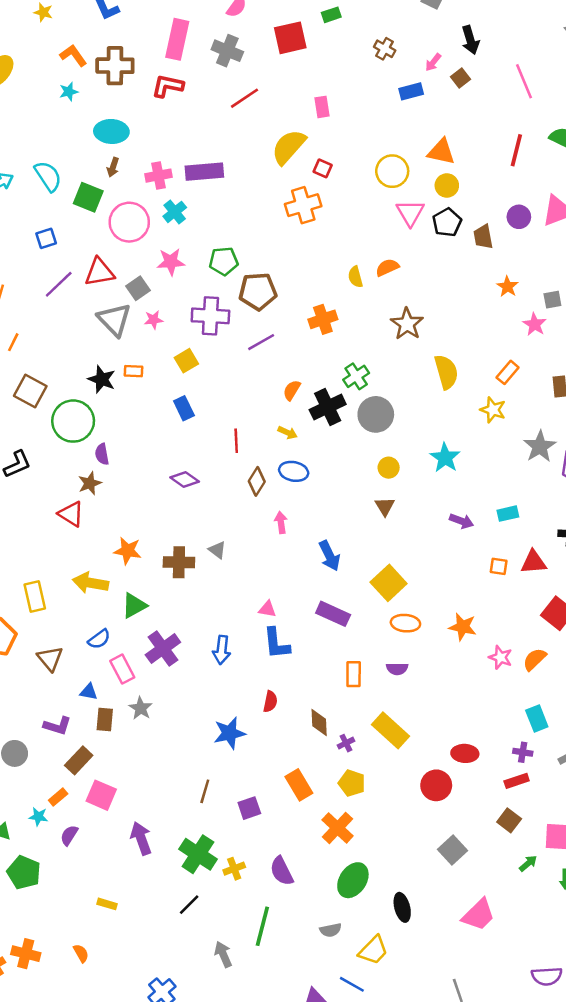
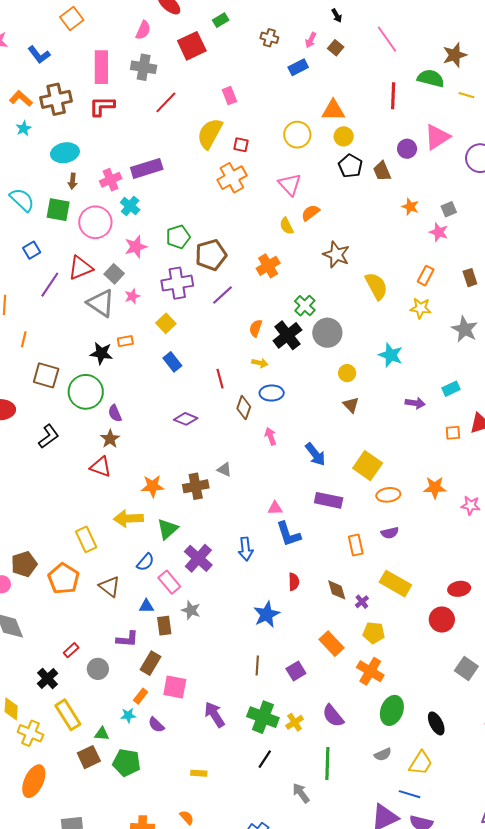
black arrow: (470, 40) -> (337, 16), size x0.6
pink triangle: (410, 213) -> (290, 184), moved
purple semicircle: (69, 835) -> (156, 725), turned -66

